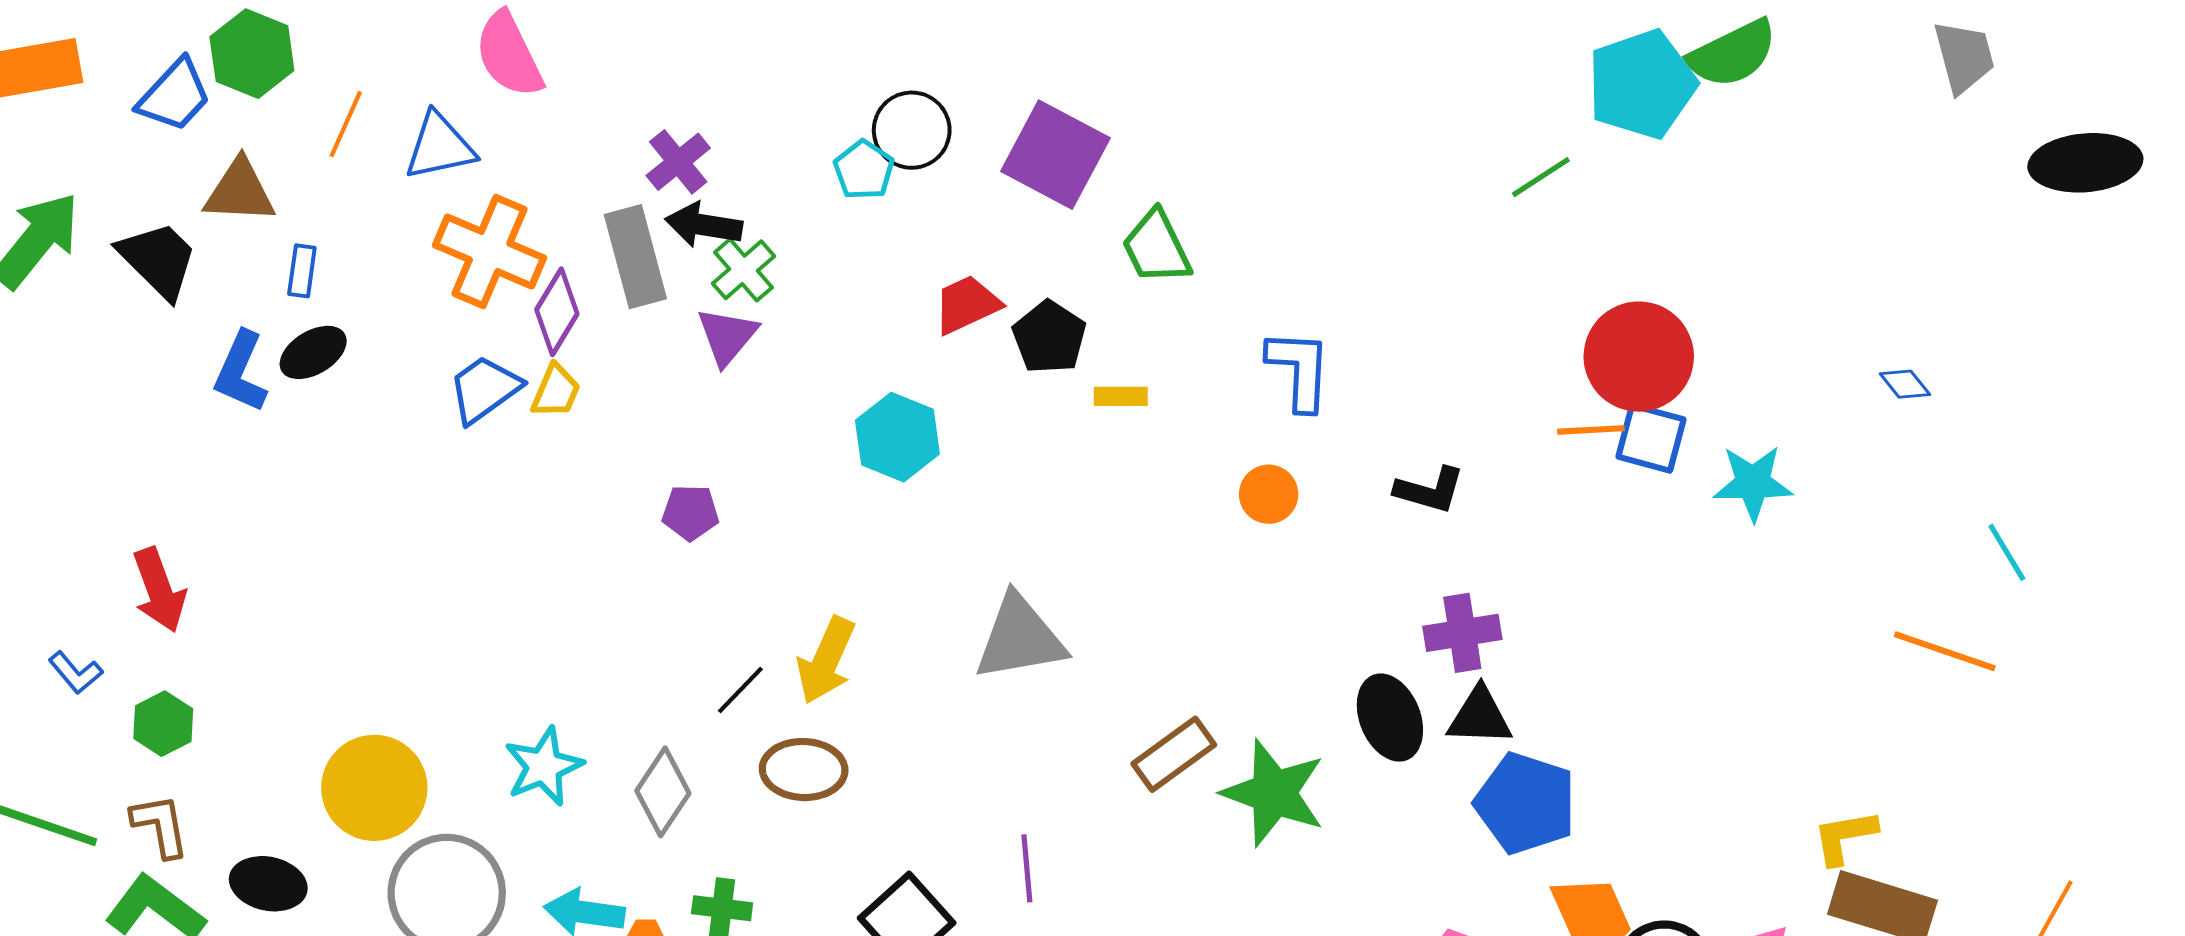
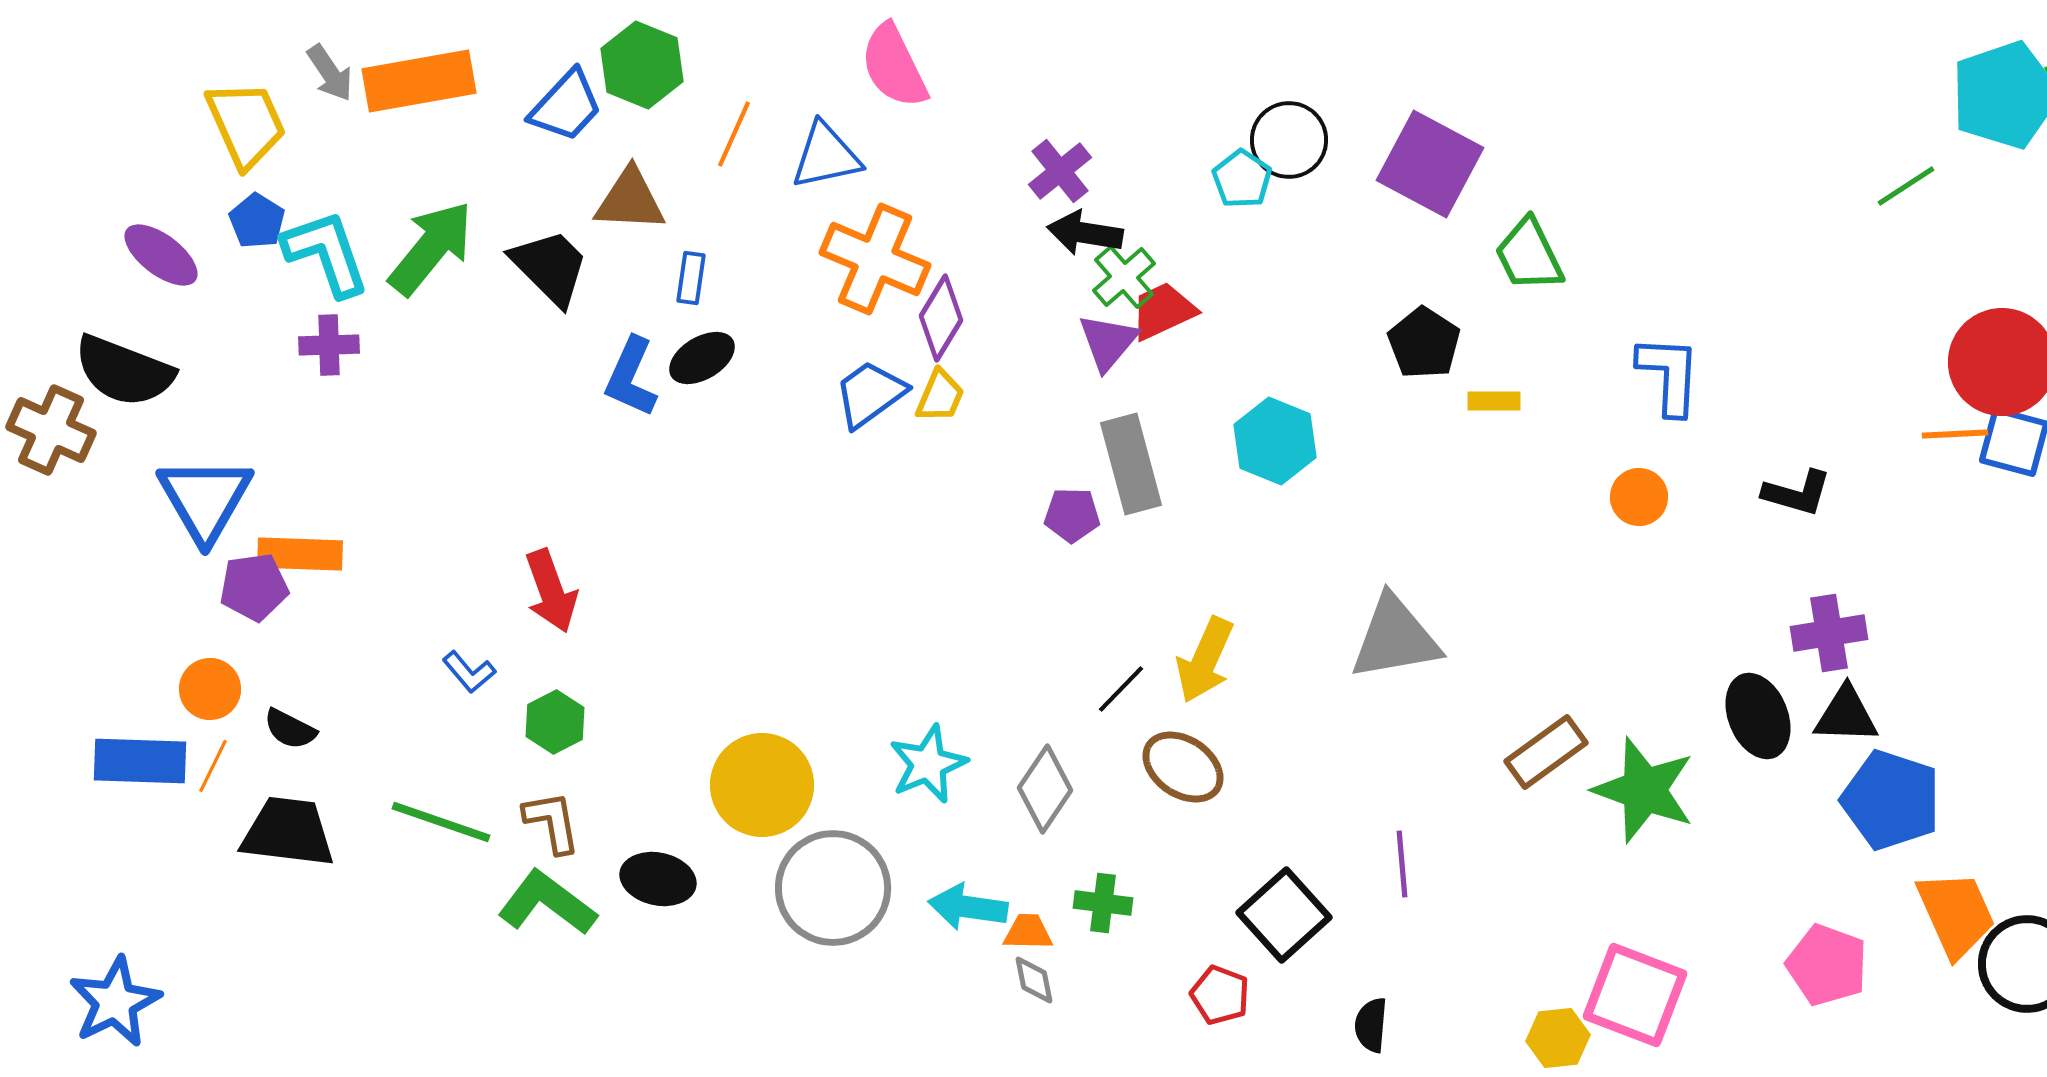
gray rectangle: (635, 257) -> (1131, 464), moved
red trapezoid: (967, 305) -> (1163, 311), moved
brown ellipse: (804, 770) -> (1183, 767), turned 32

